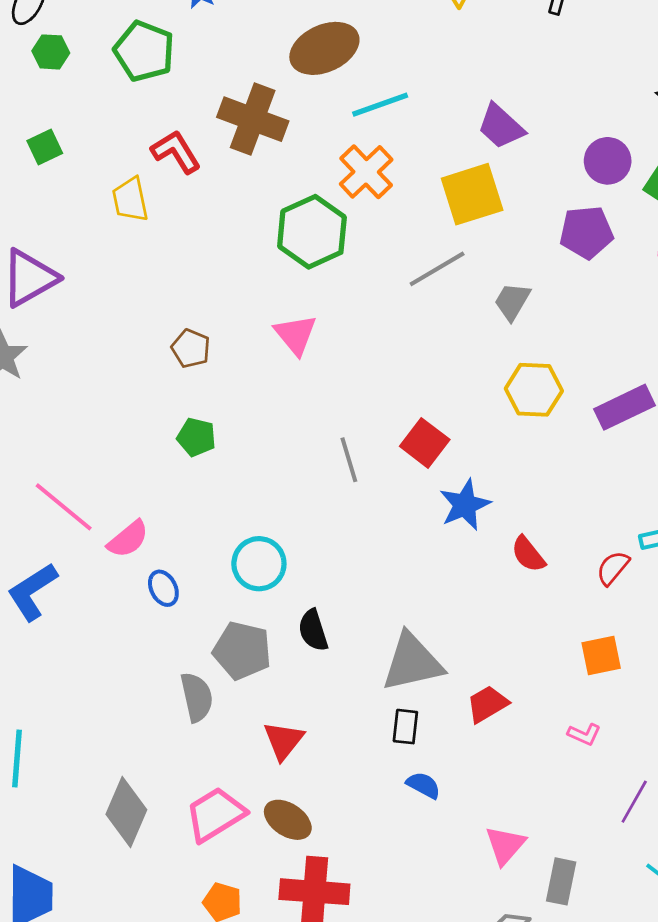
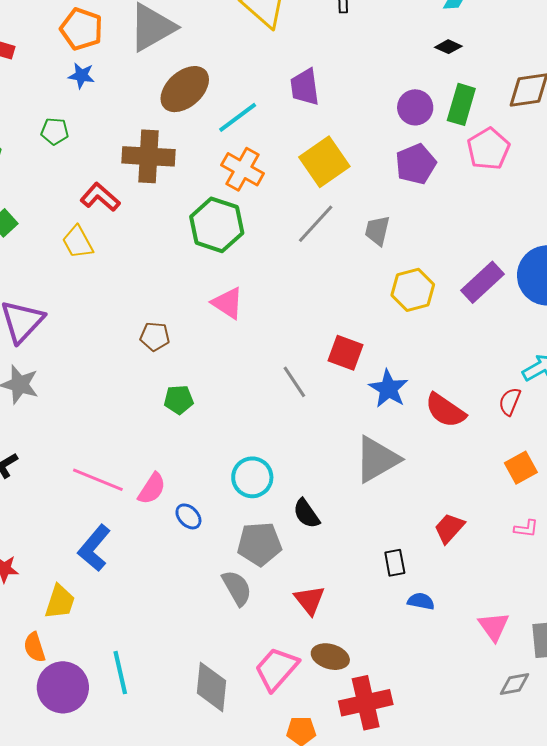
green pentagon: (144, 51) -> (55, 131), size x0.6
purple trapezoid: (501, 126) -> (305, 87), moved, turned 57
red semicircle: (528, 554) -> (445, 410), size x1.4
gray triangle: (412, 662) -> (377, 459), moved

